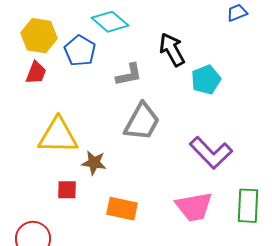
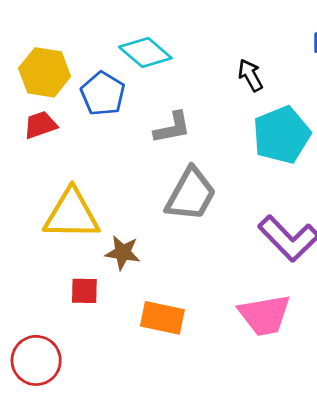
black arrow: (172, 50) -> (250, 75), moved, size x0.7
red trapezoid: (36, 73) -> (40, 125), turned -130
cyan pentagon: (206, 80) -> (282, 135), size x1.4

